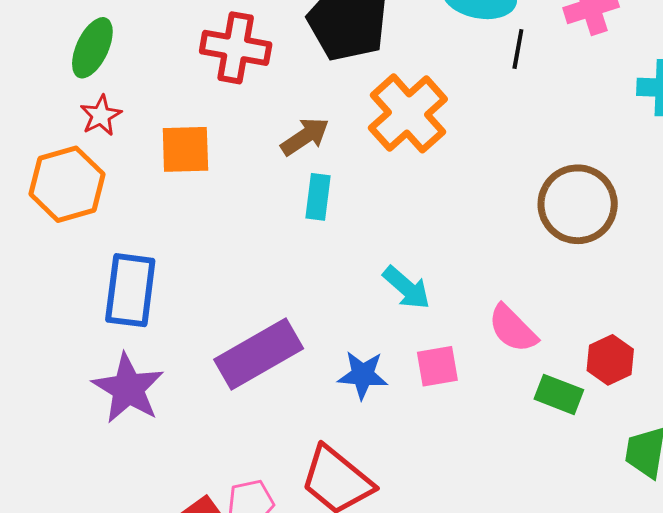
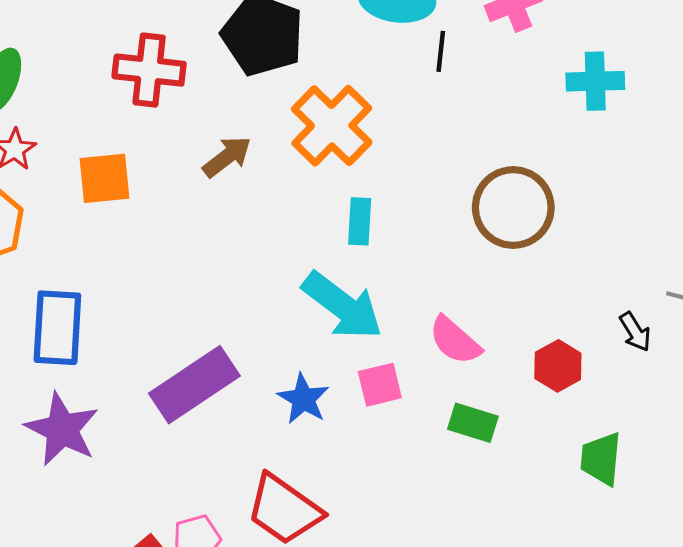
cyan rectangle: (318, 197) -> (360, 221), moved
cyan arrow: (406, 288) -> (342, 306), size x1.6
blue star: (363, 375) -> (303, 399), turned 30
green rectangle: (559, 394) -> (473, 423), moved

